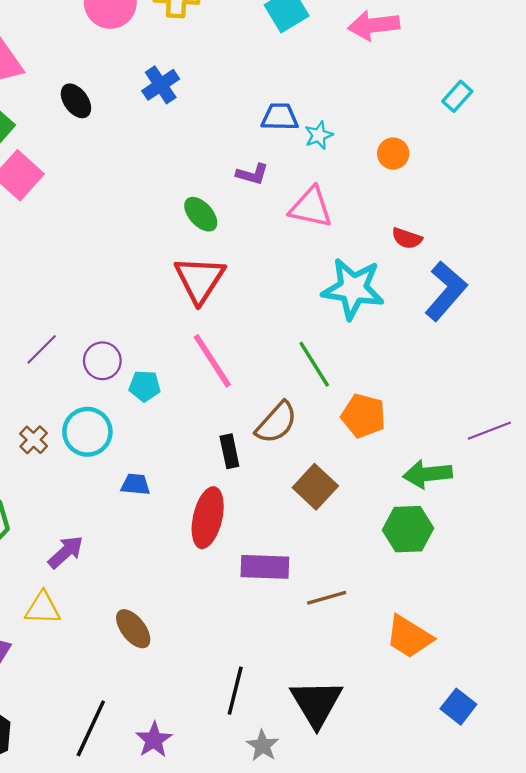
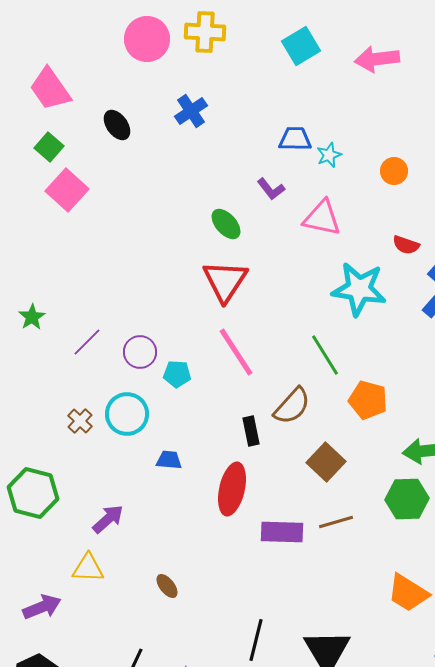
purple L-shape: (252, 174) -> (271, 189), turned 36
brown line: (327, 598) -> (336, 522), moved
brown ellipse: (133, 629) -> (167, 586), size x0.7

